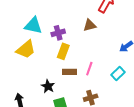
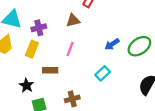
yellow rectangle: (63, 51) -> (32, 49), moved
pink line: (89, 69) -> (70, 49), moved

